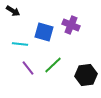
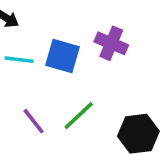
cyan line: (20, 44) -> (19, 60), moved

